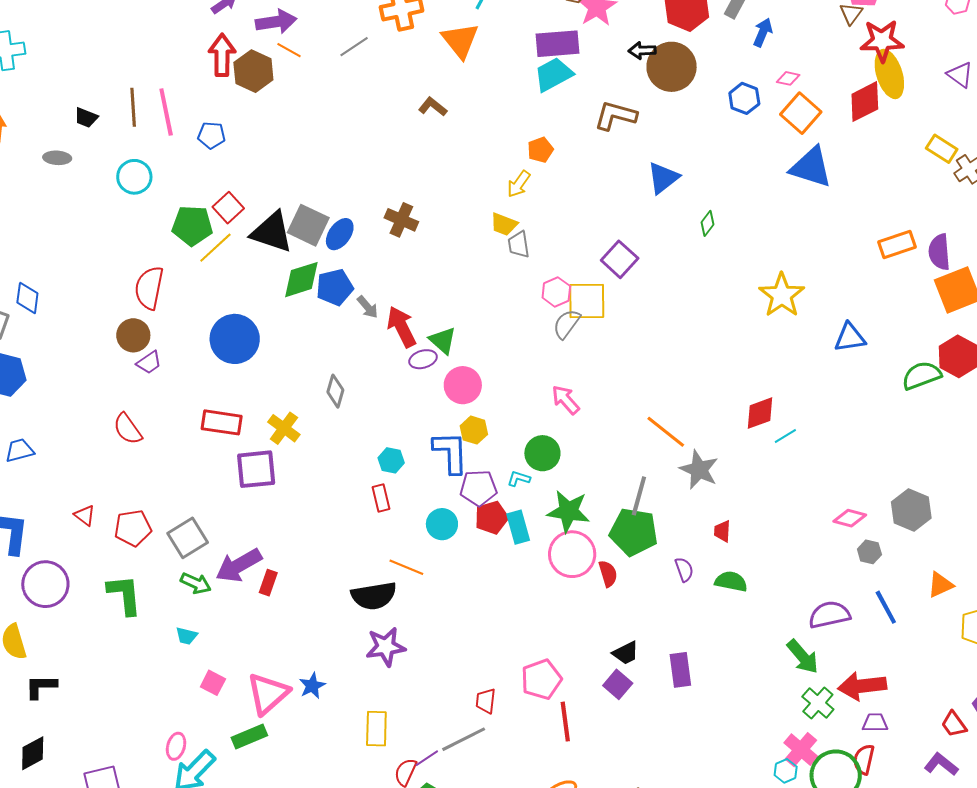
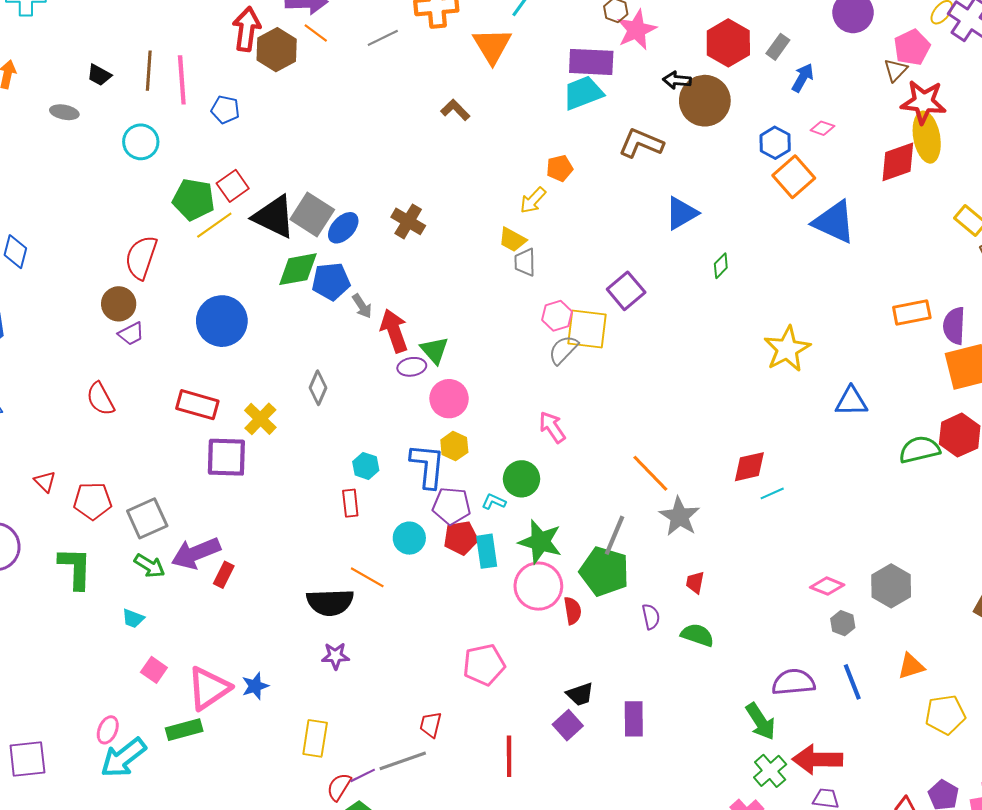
orange square: (801, 113) -> (794, 177), moved
purple star: (386, 647) -> (335, 656), size x0.7
pink pentagon: (541, 679) -> (484, 665), moved

